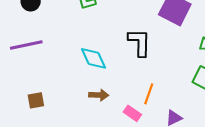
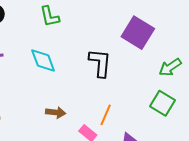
cyan diamond: (94, 58) -> (43, 61), moved

